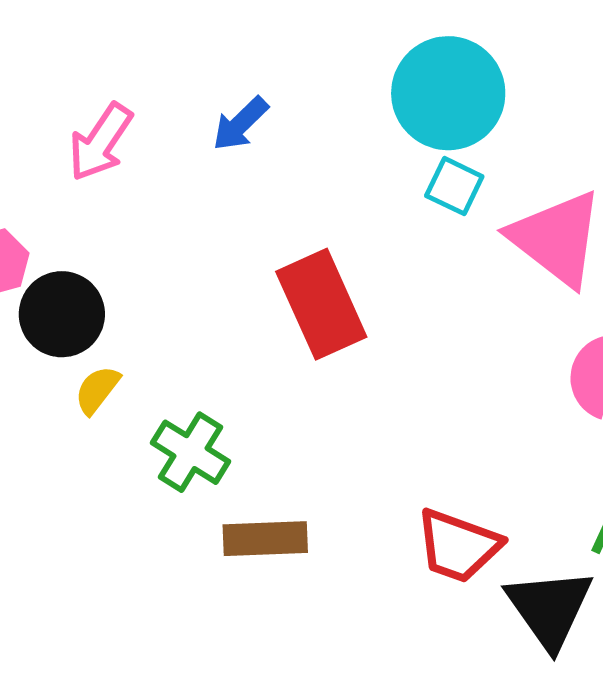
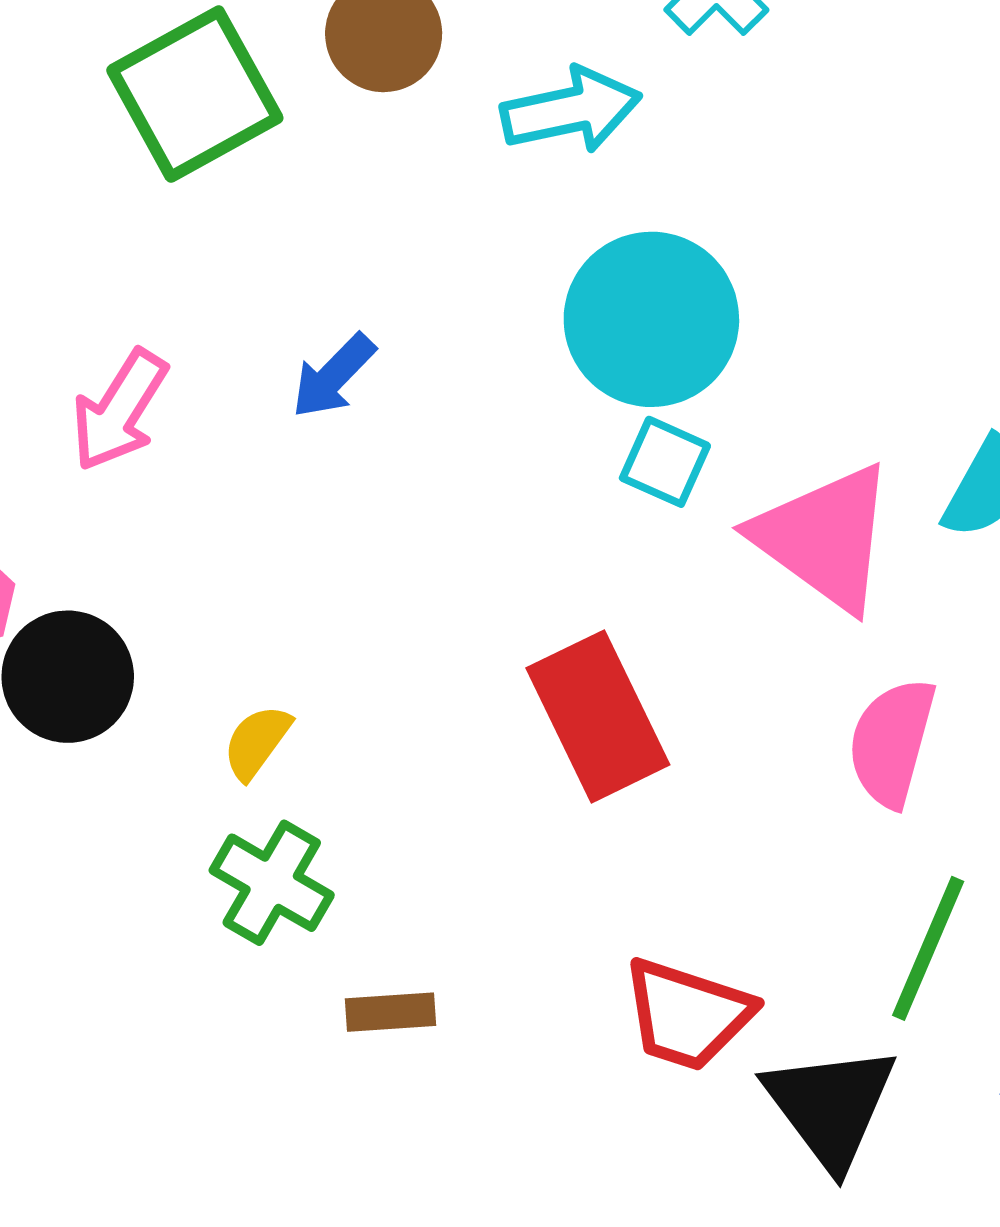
red rectangle: (321, 304) -> (598, 716), moved
yellow semicircle: (97, 390) -> (257, 742), moved
brown rectangle: (265, 539) -> (391, 1012), size x0.7

